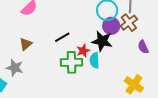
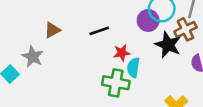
purple circle: (111, 26) -> (148, 20), moved
black star: (102, 41) -> (168, 45), moved
green cross: (72, 62) -> (116, 83), moved

